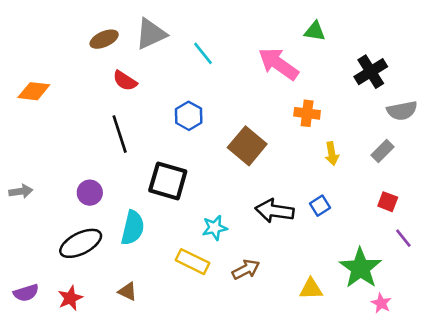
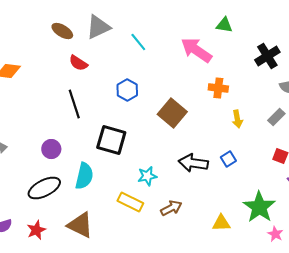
brown ellipse: (104, 39) -> (62, 31), turned 55
brown triangle: (128, 291) -> (80, 225), size x1.8

